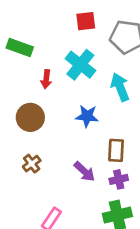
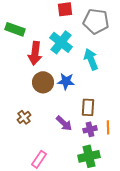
red arrow: (46, 79) -> (35, 53), size x1.6
brown circle: (30, 117) -> (43, 82), moved

